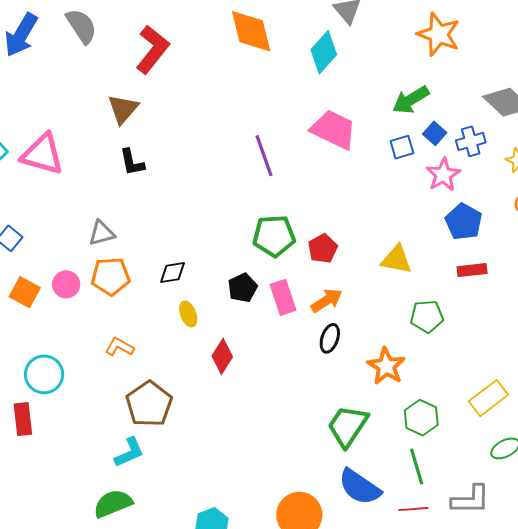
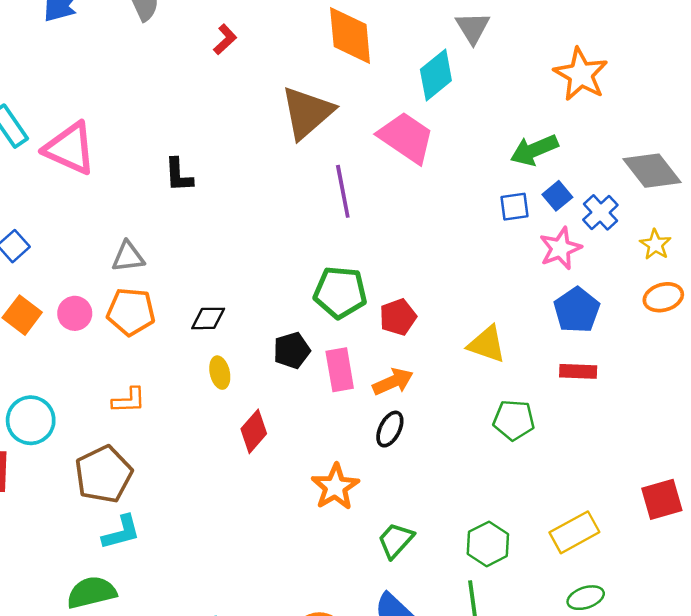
red L-shape: (152, 49) -> (225, 39), size x0.5
brown triangle: (123, 109) -> (307, 113), moved, size x1.4
pink trapezoid: (334, 130) -> (406, 138), moved
blue cross: (471, 141) -> (600, 212), turned -36
orange L-shape: (119, 347) -> (129, 400), turned 140
orange star: (386, 366) -> (335, 487), moved
brown pentagon: (149, 404) -> (103, 474), moved
green trapezoid: (348, 426) -> (396, 540), size x0.7

